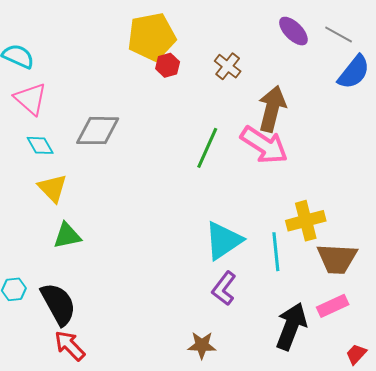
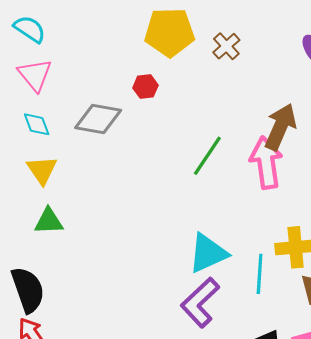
red hexagon: (168, 65) -> (145, 87), moved
brown cross: (228, 66) -> (226, 46), moved
pink arrow: (264, 145) -> (266, 163), turned -141
purple L-shape: (224, 288) -> (200, 303), size x1.4

